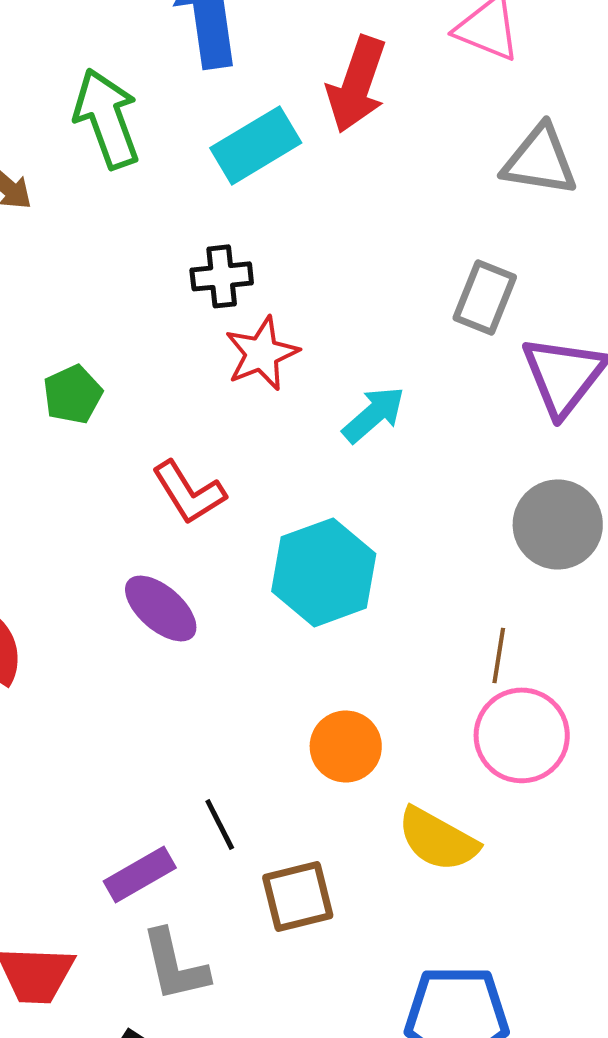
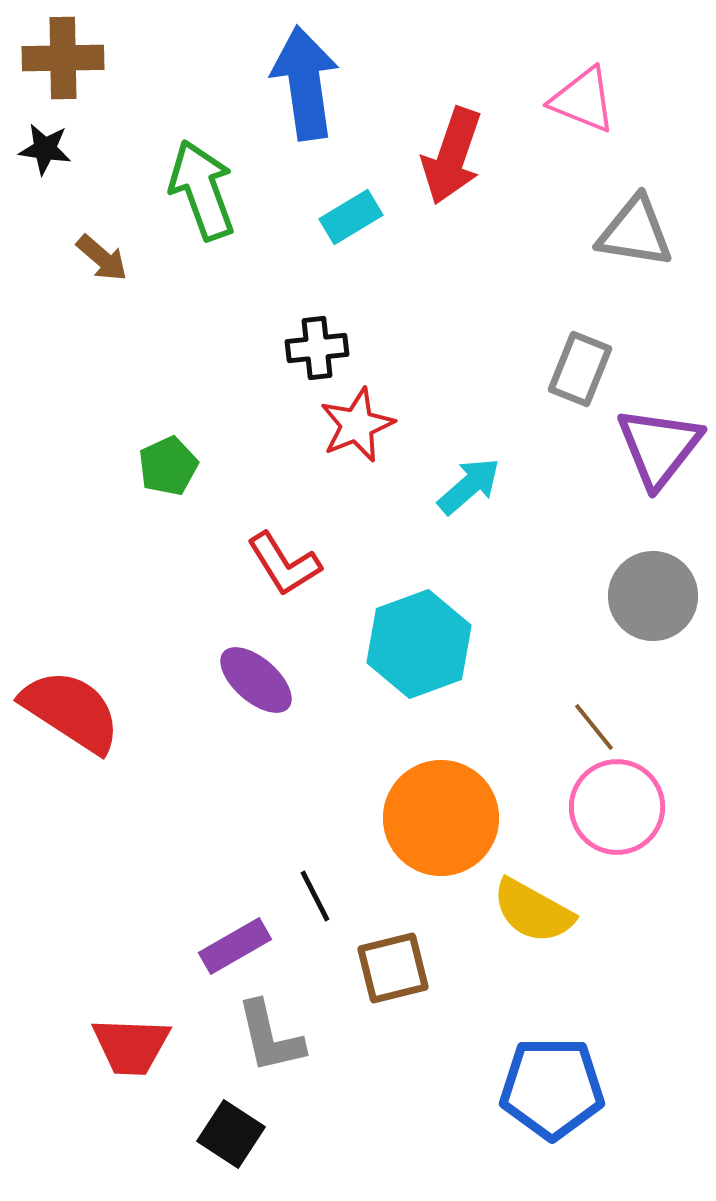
cyan rectangle: (256, 145) -> (351, 217), size x0.7
brown line: (499, 655) -> (594, 727), turned -48
orange circle: (346, 746) -> (441, 818), size x1.6

